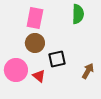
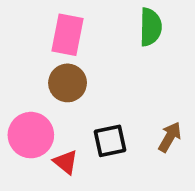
black square: (57, 59) -> (110, 141), moved
red triangle: (39, 76) -> (66, 162), moved

